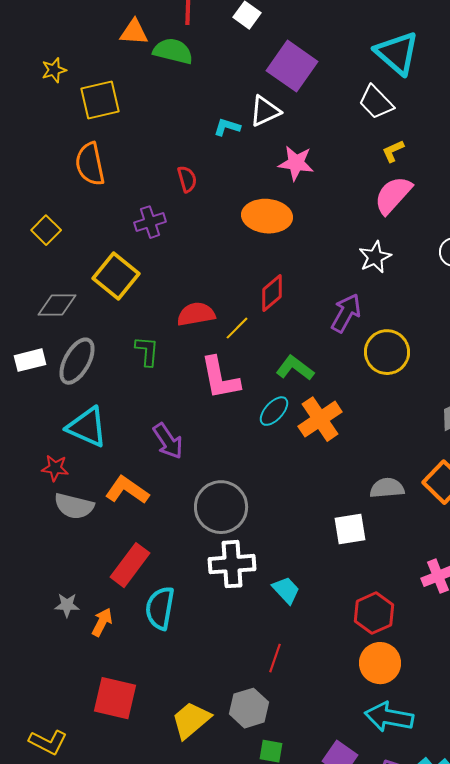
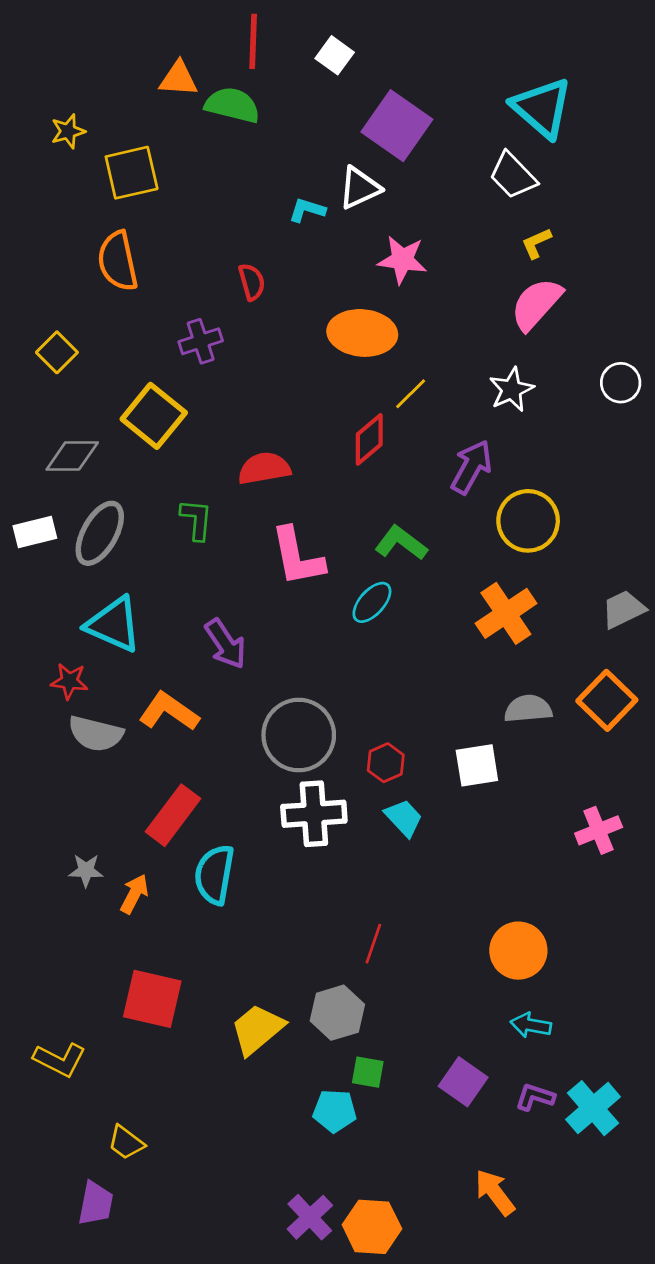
yellow line: (237, 328) -> (411, 394), moved
orange cross: (320, 419) -> (506, 613), moved
cyan trapezoid: (286, 590) -> (404, 818), moved
red hexagon: (374, 613) -> (386, 763), moved, size x0.7
cyan arrow: (389, 717) -> (531, 1025), size x0.6

